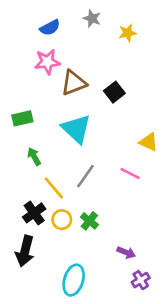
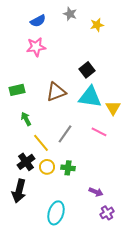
brown triangle: (74, 83) -> (56, 92), moved
cyan triangle: (76, 129) -> (90, 97), moved, turned -35
yellow triangle: (149, 142) -> (113, 108), turned 35
green cross: (89, 221) -> (68, 168), turned -32

